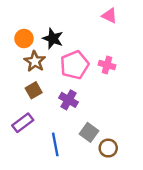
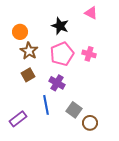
black star: (53, 39) -> (60, 26), moved
purple rectangle: (23, 123) -> (18, 119), moved
blue line: (55, 144) -> (46, 105), moved

